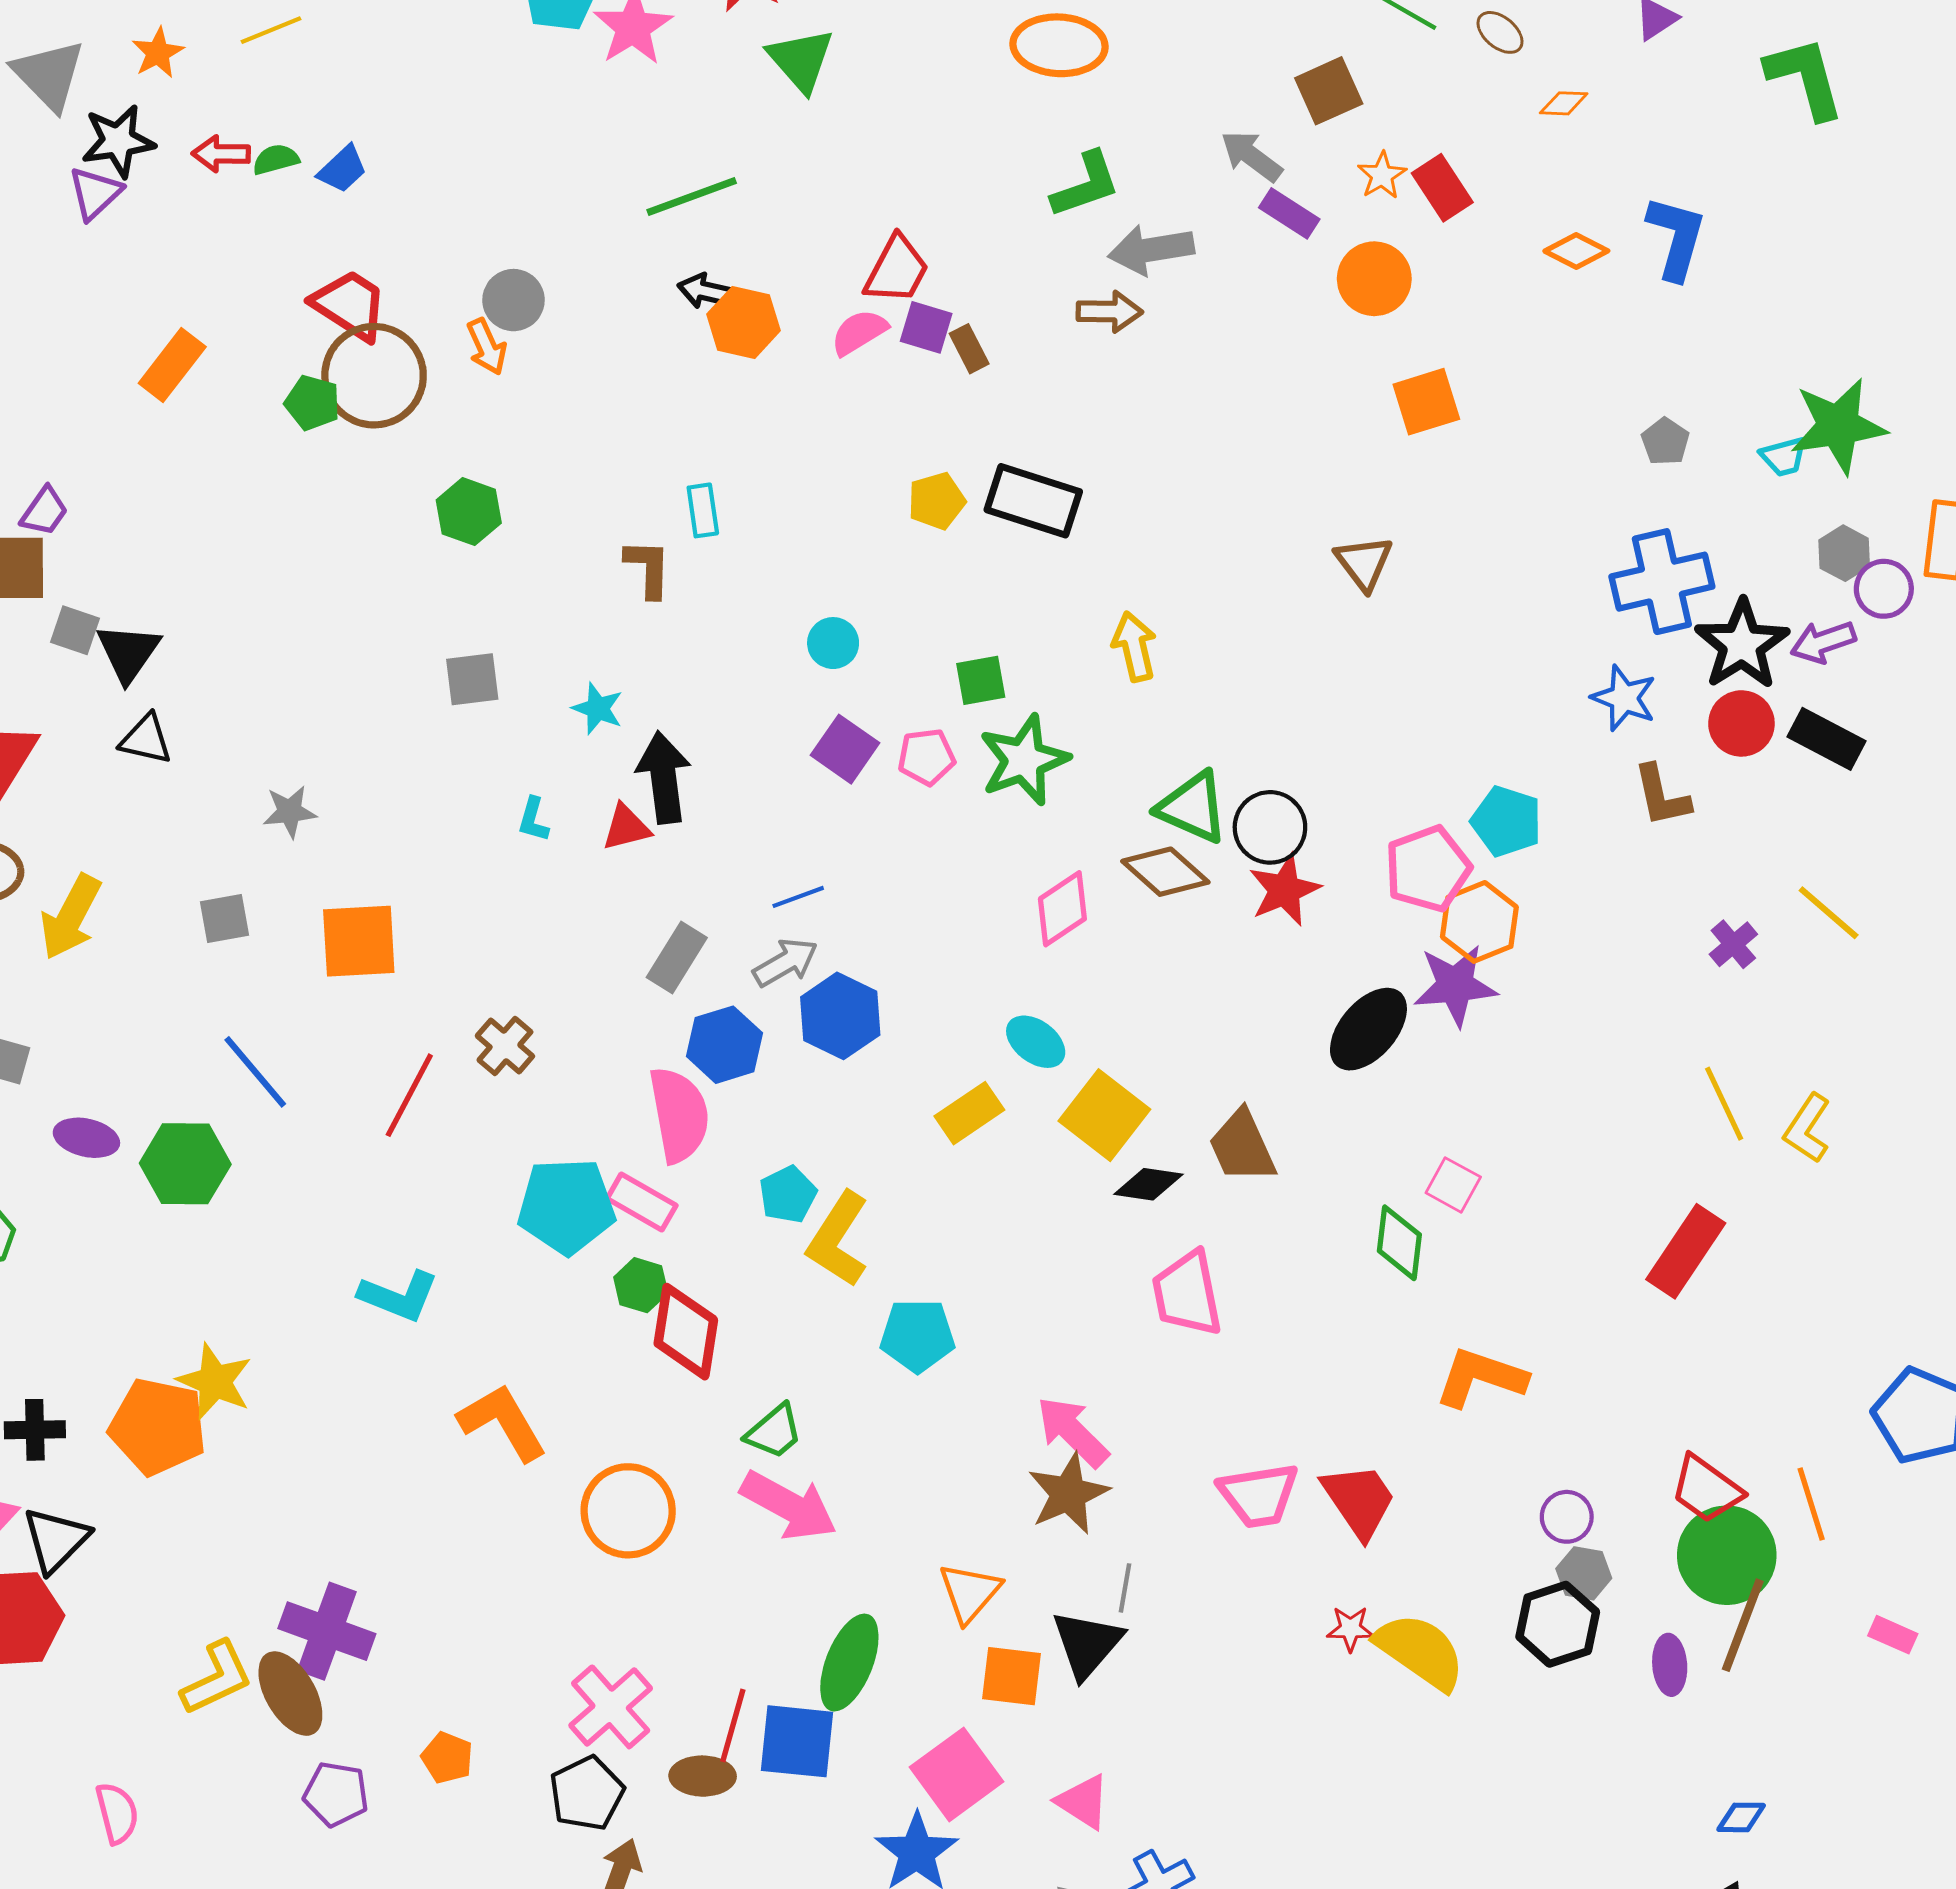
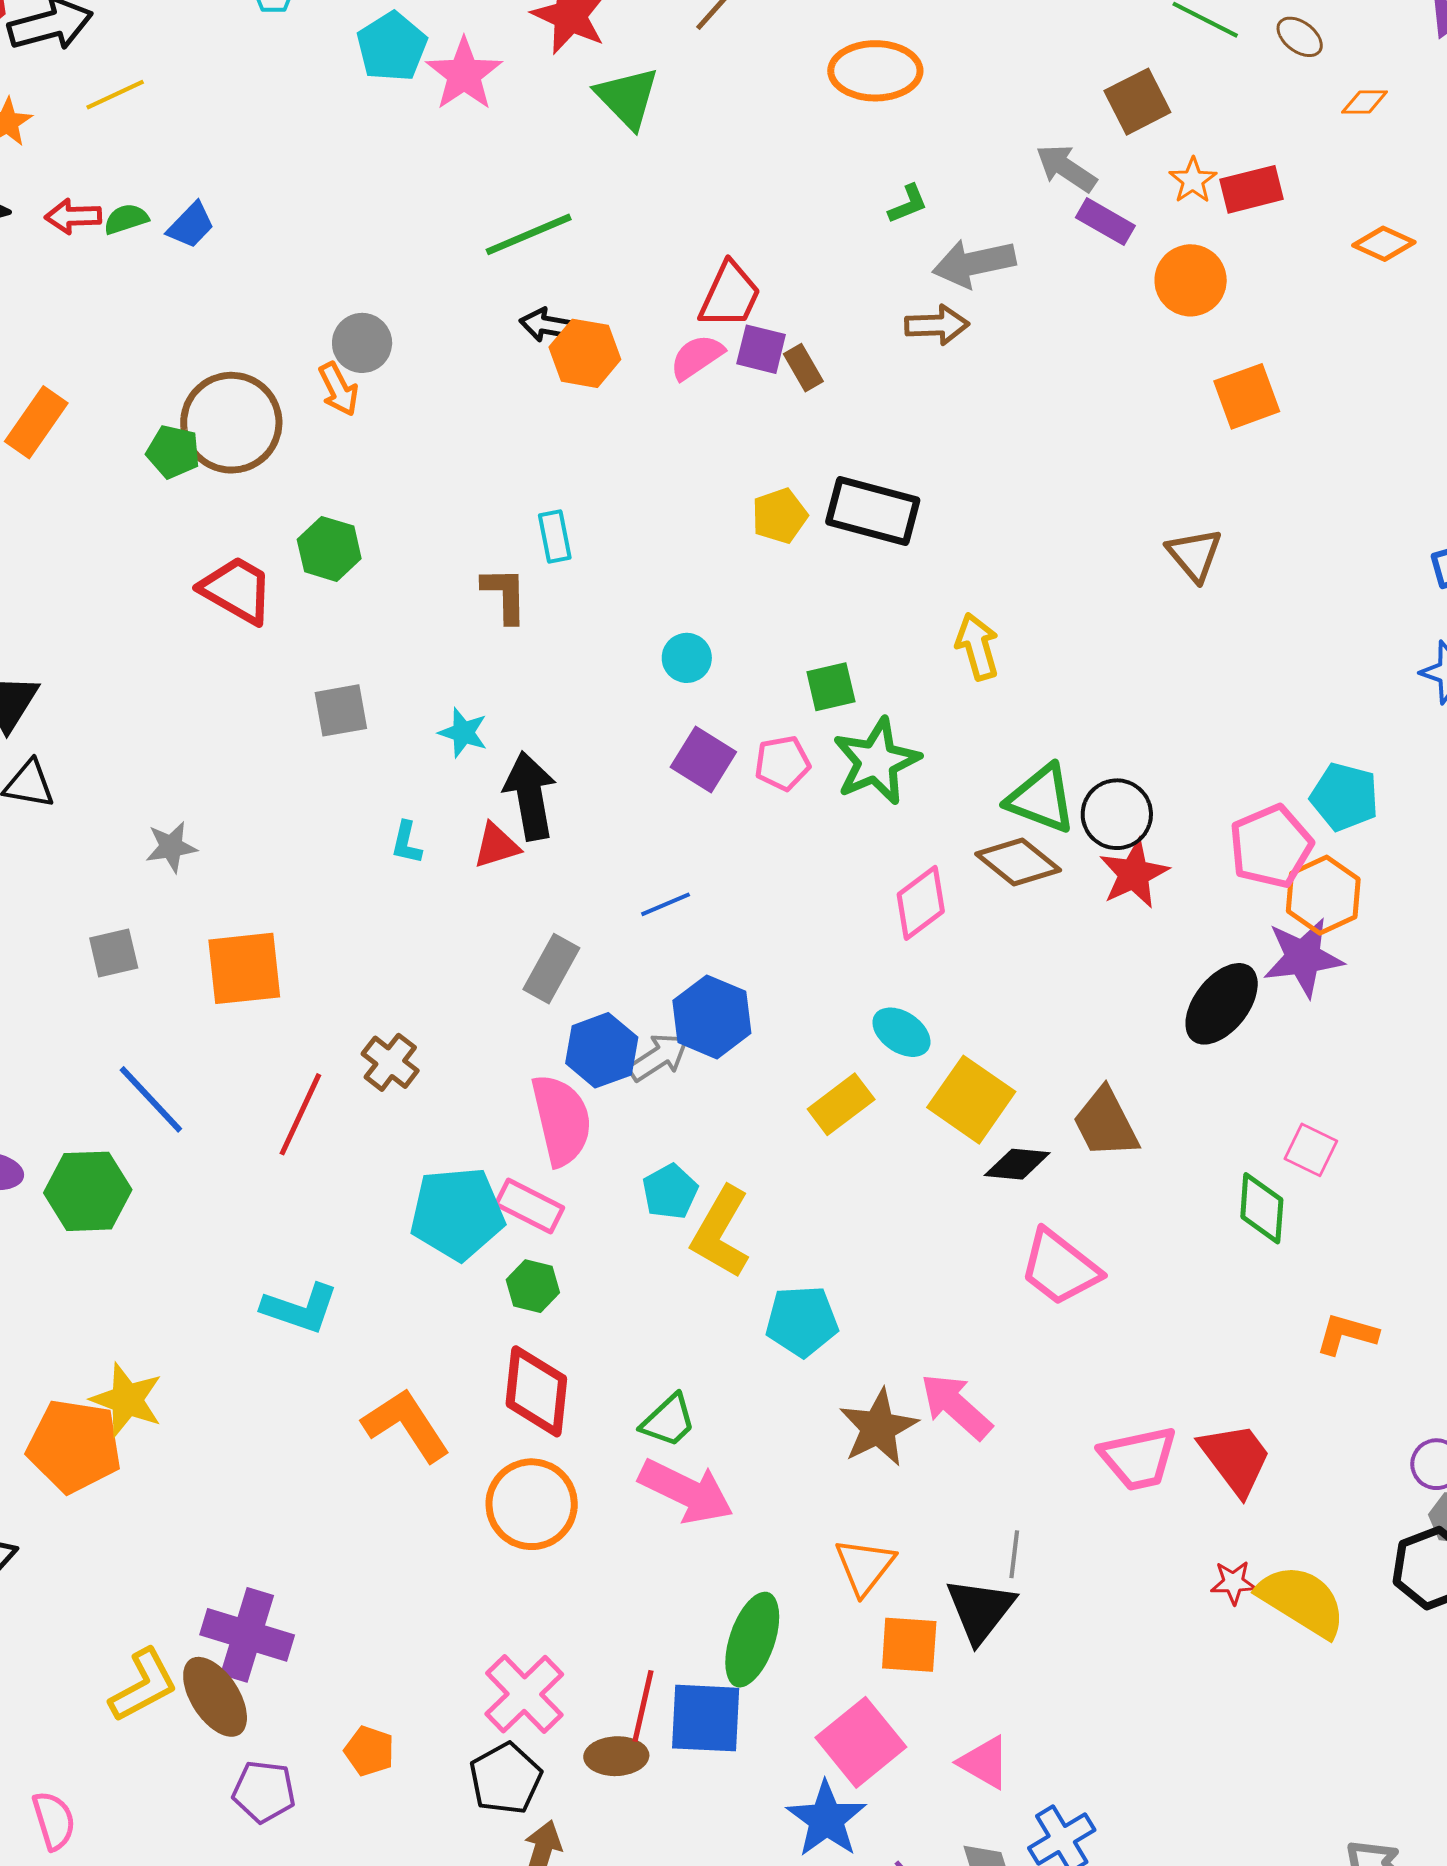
green L-shape: (1086, 185) -> (908, 204), size x0.6
red rectangle: (1442, 188) -> (1252, 189), turned -68
red trapezoid: (350, 305) -> (237, 590), moved
gray arrow: (785, 962) -> (659, 1057), moved
pink trapezoid: (1187, 1294) -> (1060, 1268), turned -38
red diamond: (686, 1332) -> (536, 1391), moved
orange L-shape: (1481, 1378) -> (1347, 1334), size x0.7
brown star: (1068, 1494) -> (878, 1428), moved

